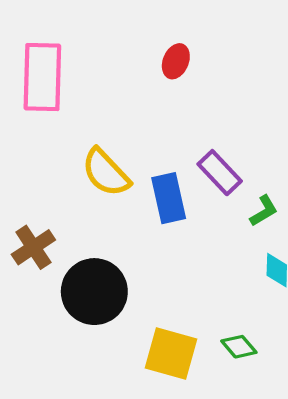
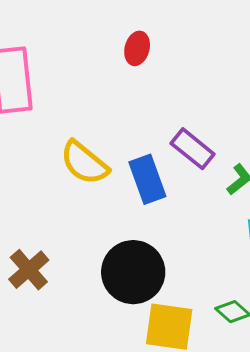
brown cross: (33, 247) -> (29, 270), moved
black circle: (94, 292) -> (133, 272), moved

